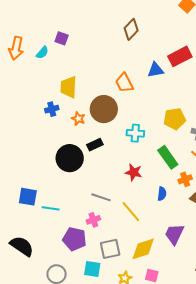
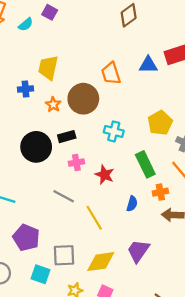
yellow pentagon: (175, 119) -> (160, 123), turned -30
pink cross: (93, 220) -> (76, 163), moved

